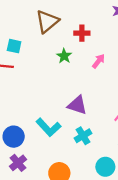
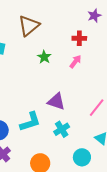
red cross: (82, 33) -> (79, 38), moved
cyan L-shape: (48, 127) -> (30, 122), turned -65

